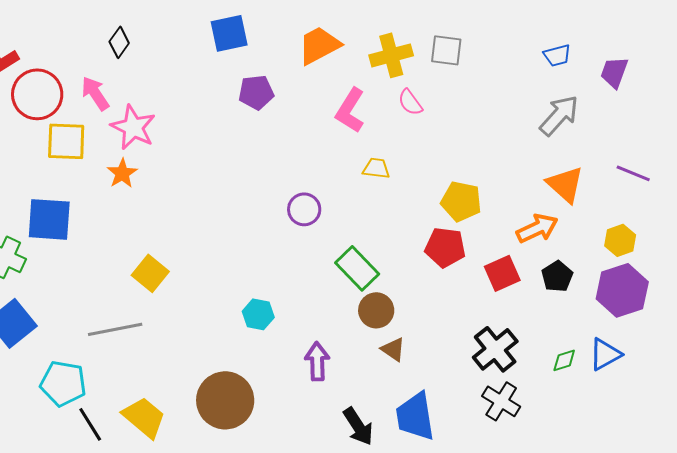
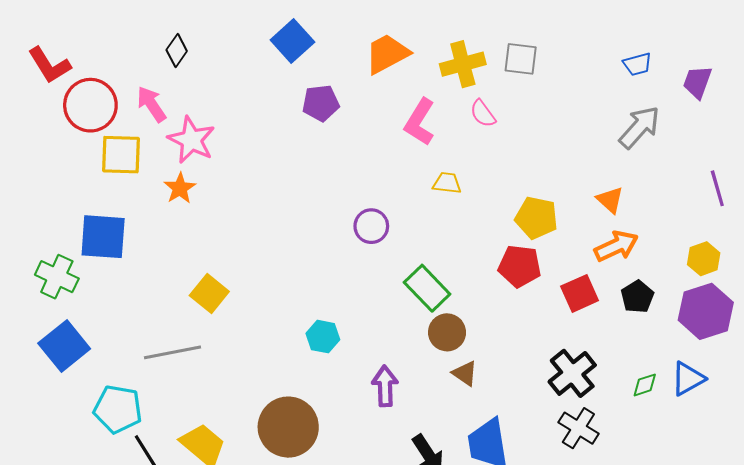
blue square: (229, 33) -> (292, 41), turned -30
purple line: (633, 173) -> (717, 188), turned 52
orange triangle: (565, 184) -> (610, 200), moved, size x0.7

